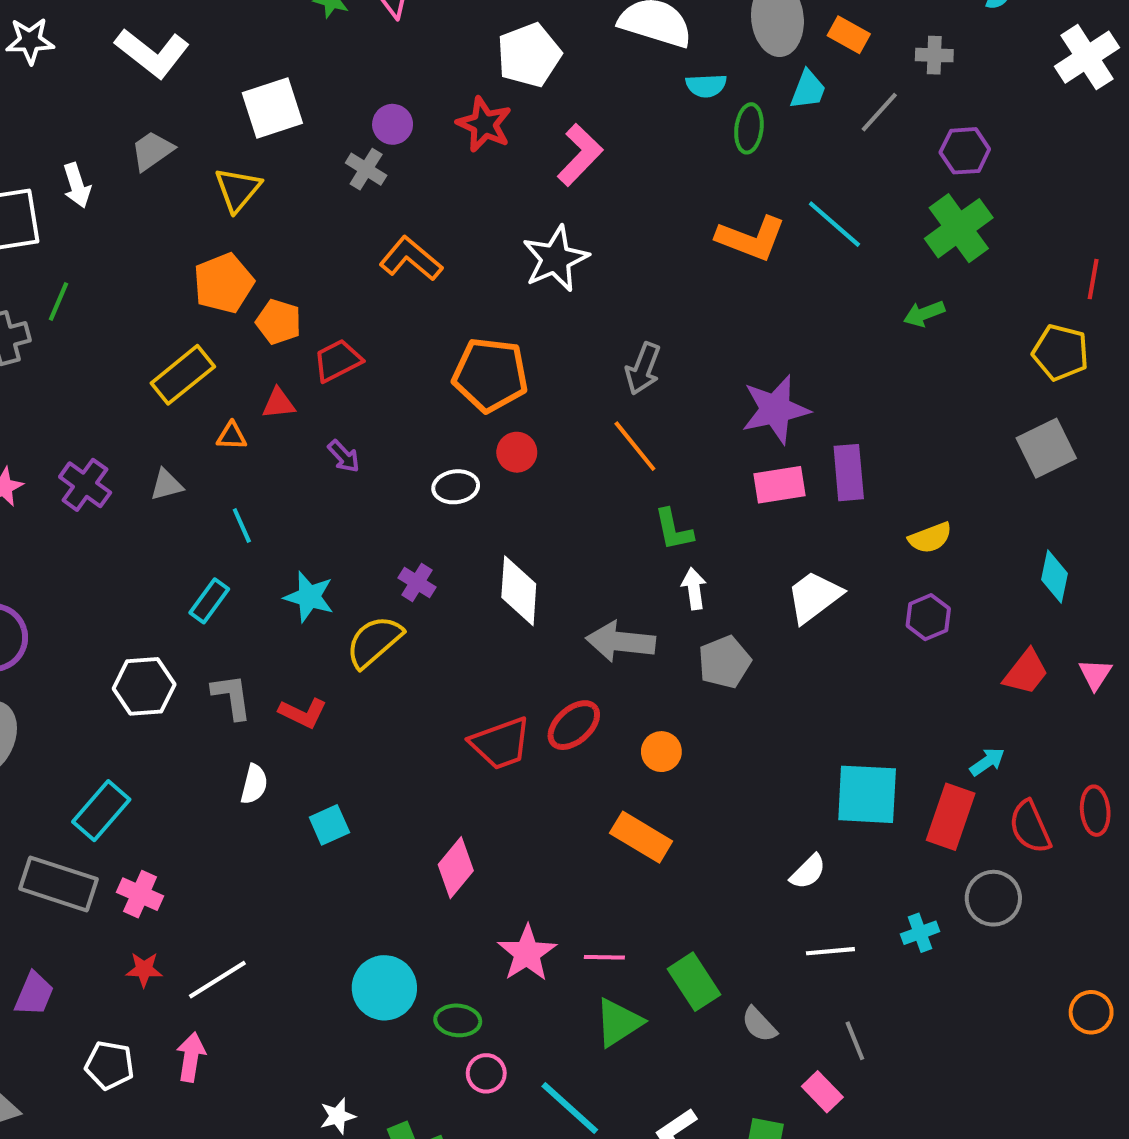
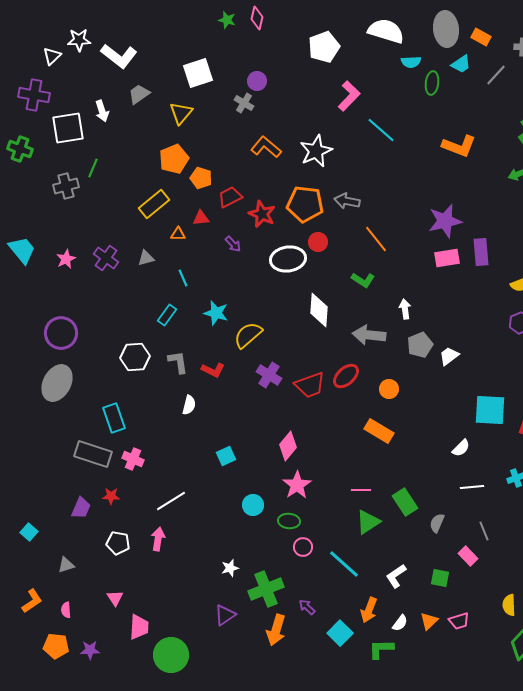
white L-shape: (152, 53) -> (119, 56), moved
cyan trapezoid: (808, 90) -> (461, 64), turned 35
red star: (484, 124) -> (262, 214), moved
cyan line: (834, 224) -> (381, 130), moved
orange L-shape: (751, 238) -> (459, 146), moved
white star: (555, 259) -> (316, 151), moved
gray arrow: (643, 369) -> (347, 201), moved, turned 80
white ellipse: (456, 487) -> (288, 259), size x1.6
green L-shape: (674, 530) -> (363, 280), moved, turned -45
purple cross: (417, 583) -> (269, 375), moved, size x1.4
white trapezoid: (814, 597) -> (449, 356), moved, size x0.7
cyan rectangle: (101, 811) -> (114, 418), turned -60
cyan square: (329, 825) -> (226, 456), moved
pink star: (527, 953) -> (297, 485), moved
red star: (144, 969) -> (111, 496), moved
cyan circle: (384, 988) -> (253, 505), size x0.7
gray semicircle: (759, 1024) -> (437, 523), turned 66

